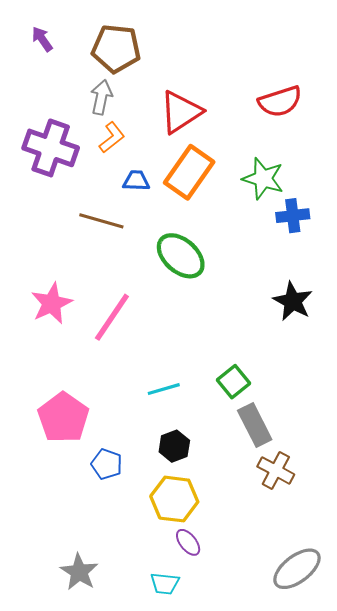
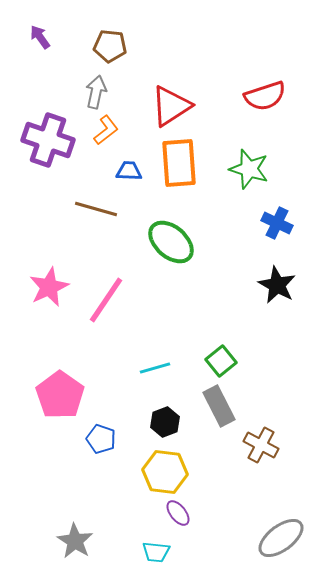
brown pentagon: (116, 49) -> (110, 46), size x0.7
orange rectangle: (189, 172) -> (179, 163), turned -39
blue cross: (293, 216) -> (277, 223), moved, turned 32
gray rectangle: (255, 425) -> (219, 406), moved

